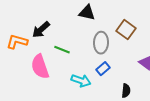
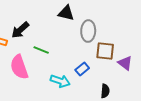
brown square: (126, 30) -> (105, 51), moved, turned -30
gray ellipse: (101, 43) -> (88, 31), moved

